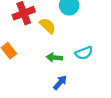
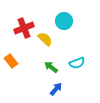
green arrow: (54, 57) -> (51, 67), turned 32

